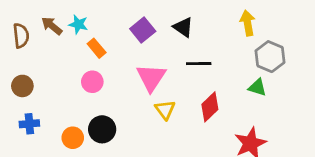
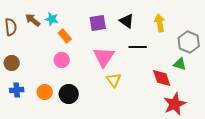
yellow arrow: (248, 23) -> (160, 23), moved
purple square: (143, 30) -> (98, 23), turned 30
red diamond: (210, 107) -> (162, 78), moved, turned -65
orange circle: (73, 138) -> (45, 92), moved

